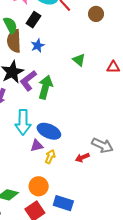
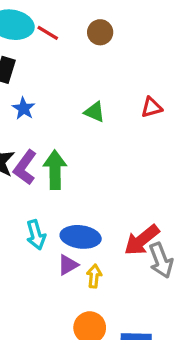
cyan arrow: (23, 122) -> (36, 235), size x0.7
gray arrow: (102, 145) -> (161, 260), moved, turned 60
red arrow: (82, 158) -> (142, 240), moved, size x1.6

